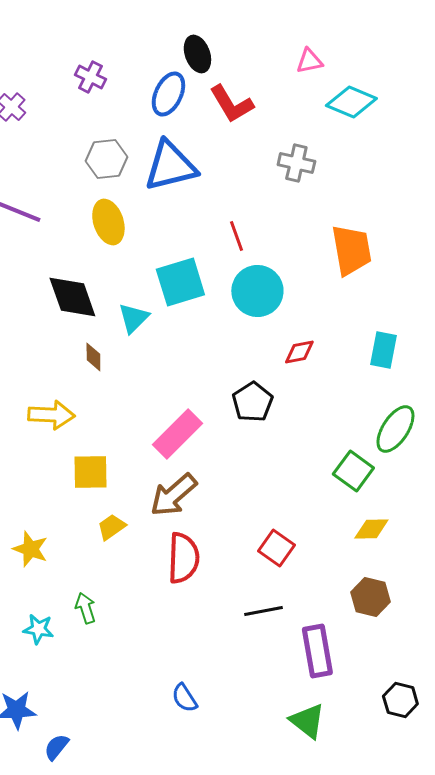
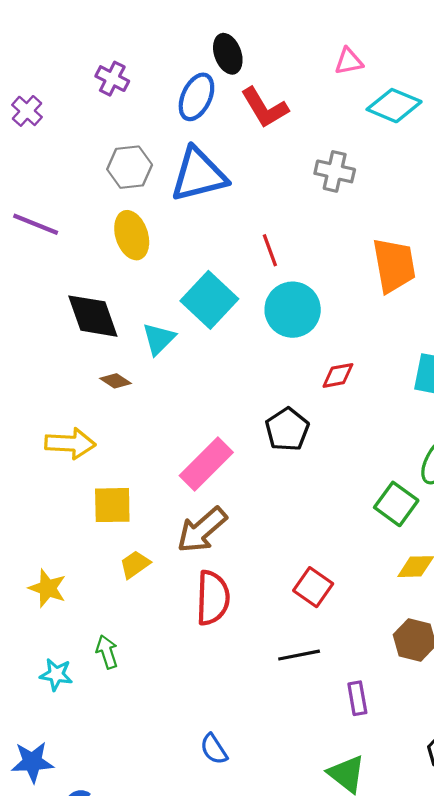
cyan square: (180, 282) -> (209, 300), turned -30
brown diamond: (93, 357) -> (116, 381), turned -56
purple rectangle: (317, 651) -> (357, 698), size x0.6

